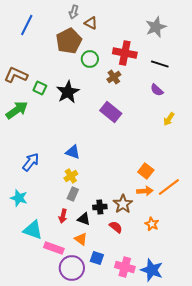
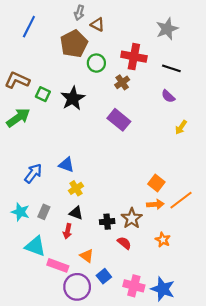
blue triangle: (73, 152) -> (66, 165), moved
gray rectangle: (73, 194) -> (44, 212), moved
black triangle: (84, 219) -> (76, 213), moved
blue square: (97, 258) -> (104, 276), turned 32

